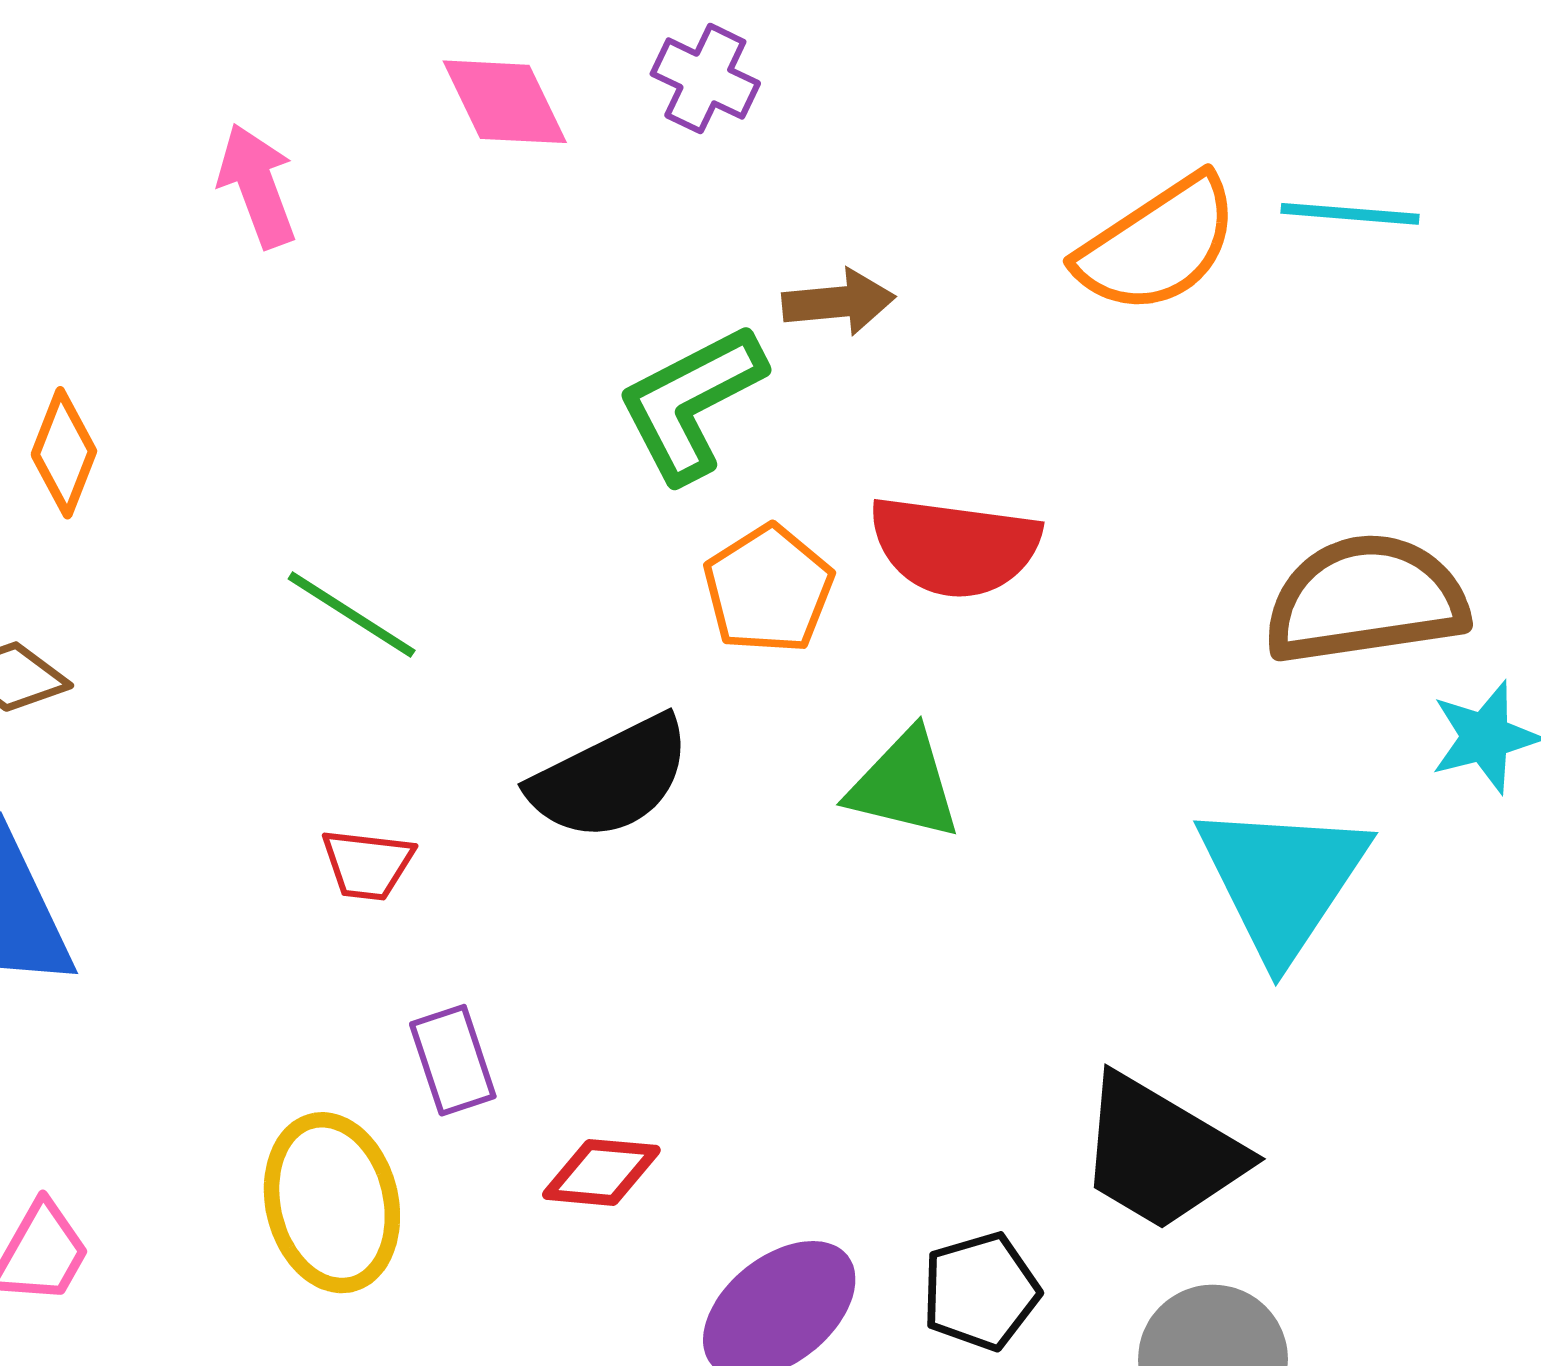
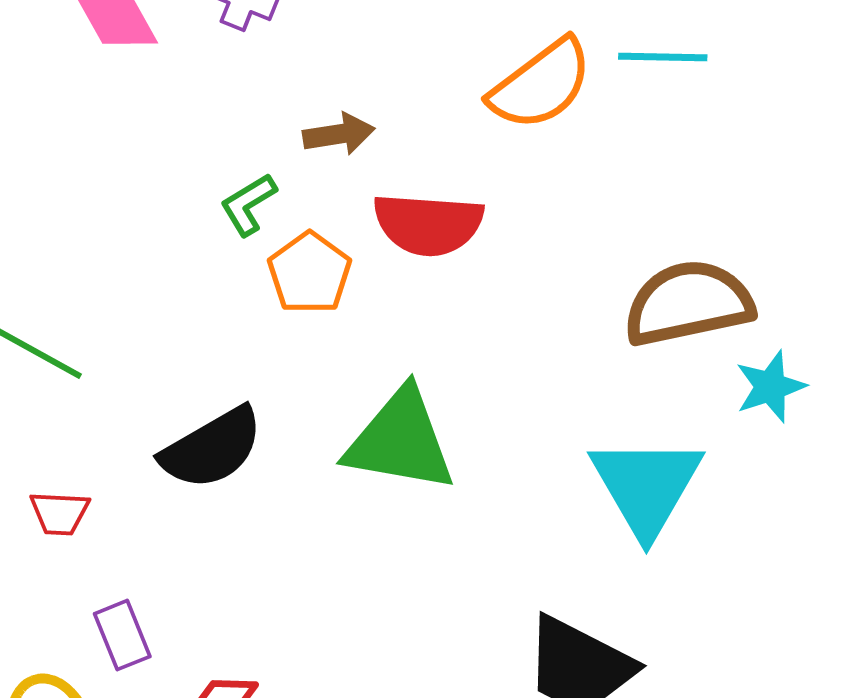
green L-shape: (691, 403) -> (248, 204), size x0.6
red semicircle: (955, 547) -> (428, 224), moved
orange pentagon: (768, 589) -> (310, 273), moved
green triangle: (904, 785) -> (400, 441), size x1.5

